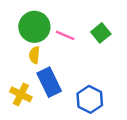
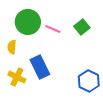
yellow semicircle: (34, 55) -> (12, 47), moved
blue hexagon: (90, 99) -> (89, 81), moved

